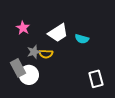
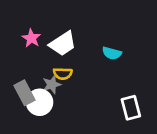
white trapezoid: (58, 33) -> (63, 44), moved
gray star: (34, 52) -> (52, 85), moved

